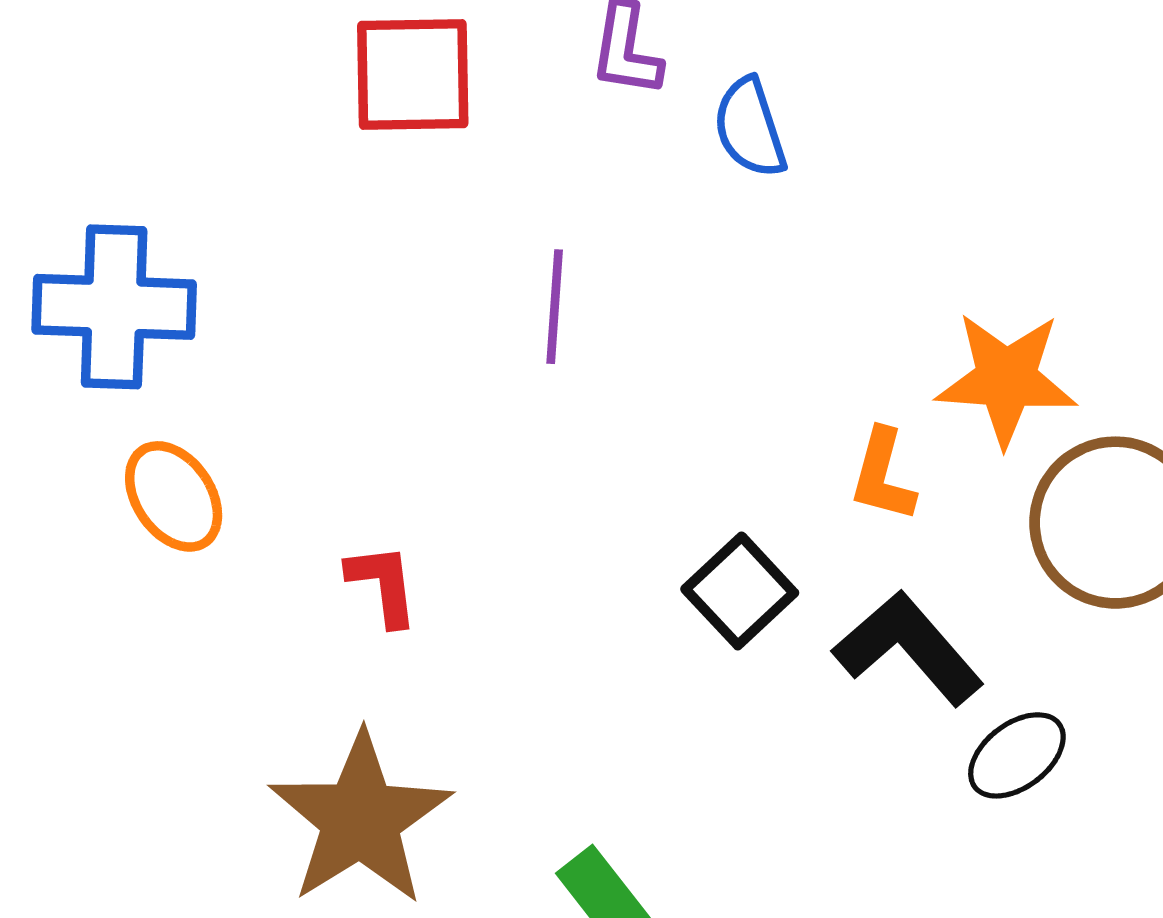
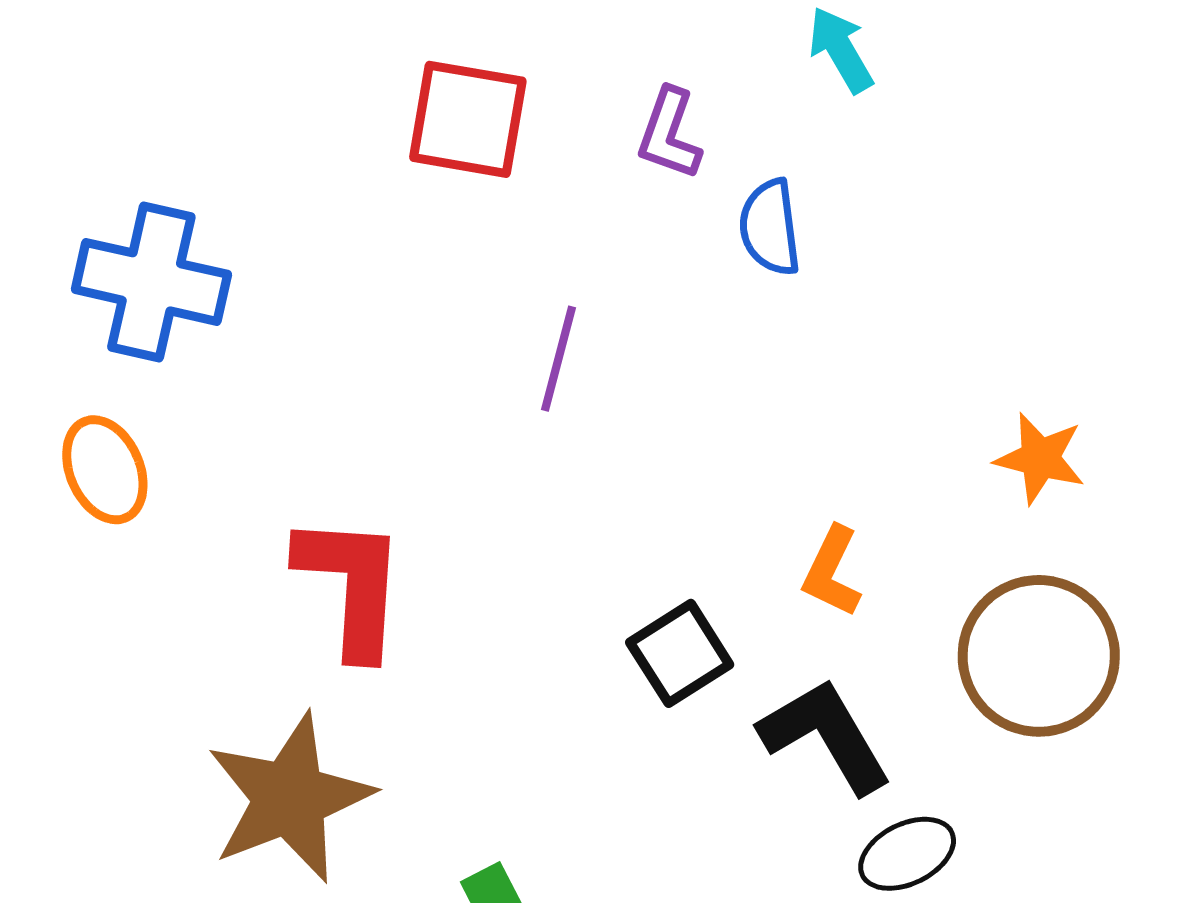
orange star: (1006, 379) -> (1040, 458), moved, size x0.7
orange ellipse: (174, 496) -> (105, 470), moved
red L-shape: (383, 585) -> (351, 585), size x1.8

